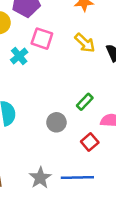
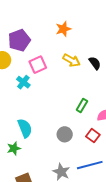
pink square: (42, 39) -> (38, 65), turned -30
gray circle: (56, 122) -> (65, 134), moved

